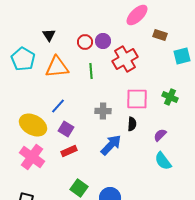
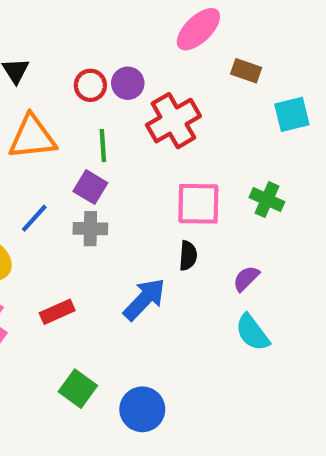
gray cross: (103, 111) -> (90, 229), moved
purple square: (66, 129) -> (90, 187), moved

